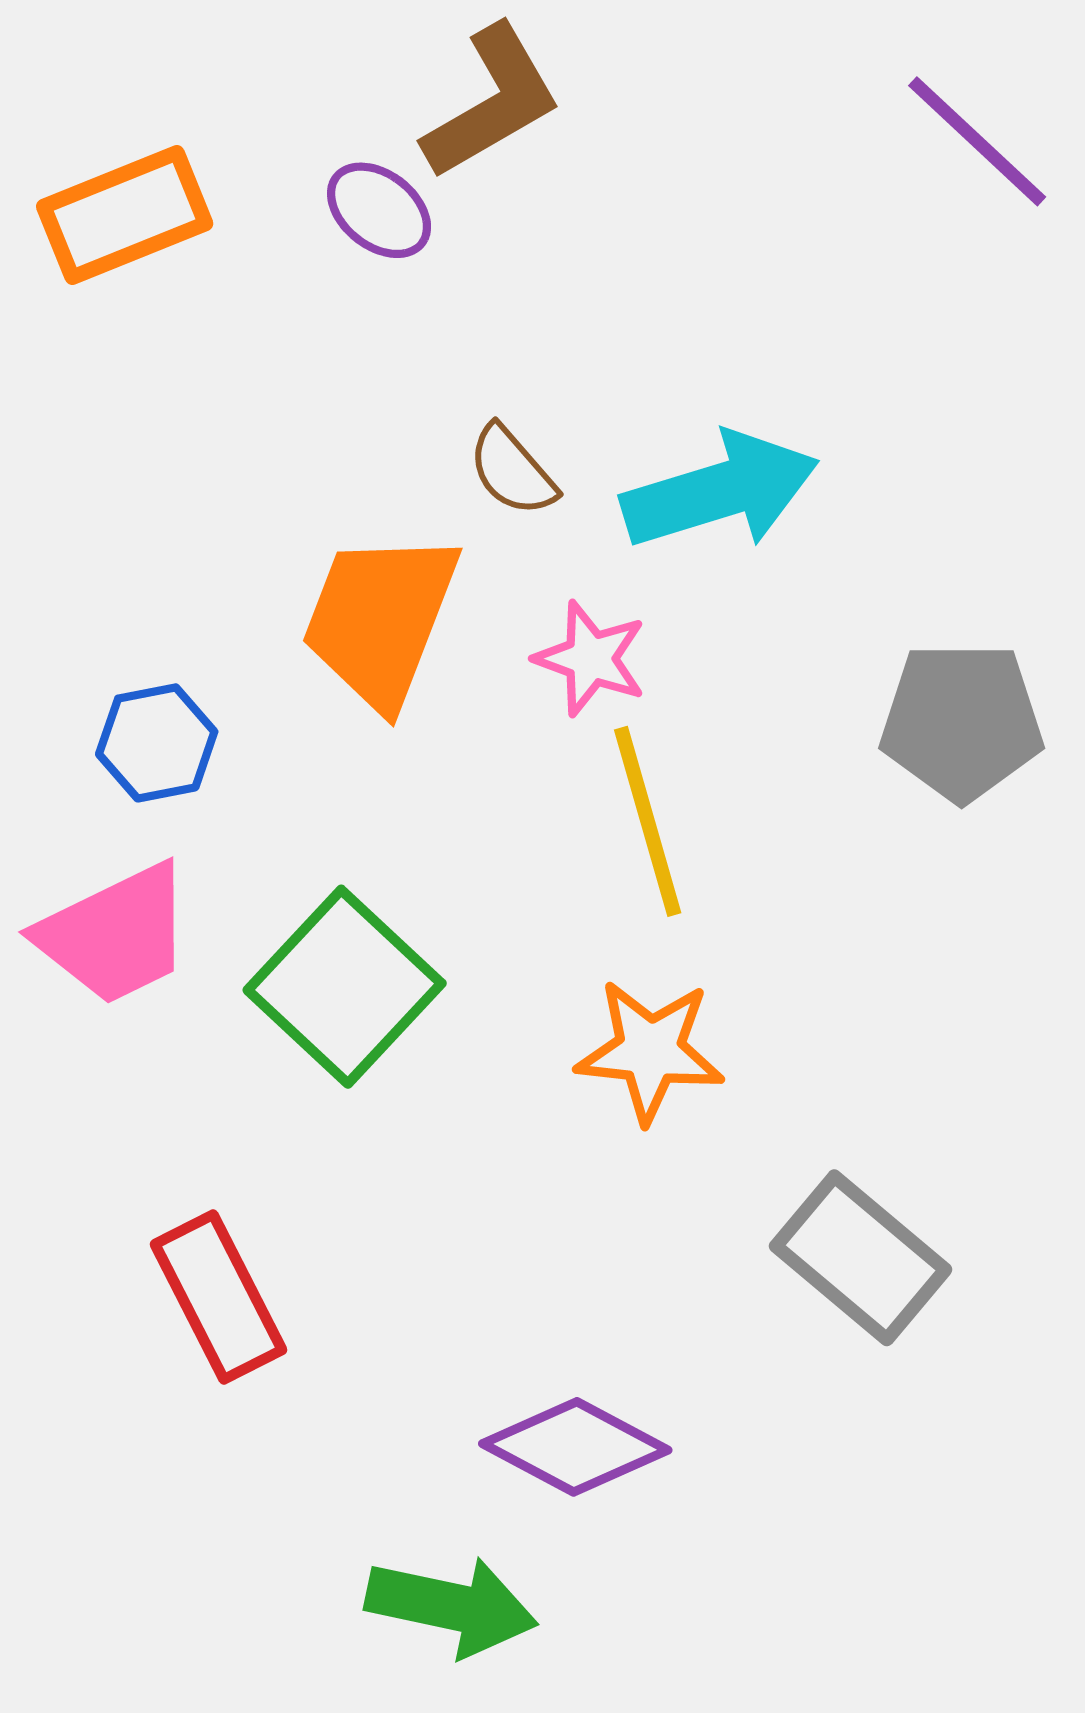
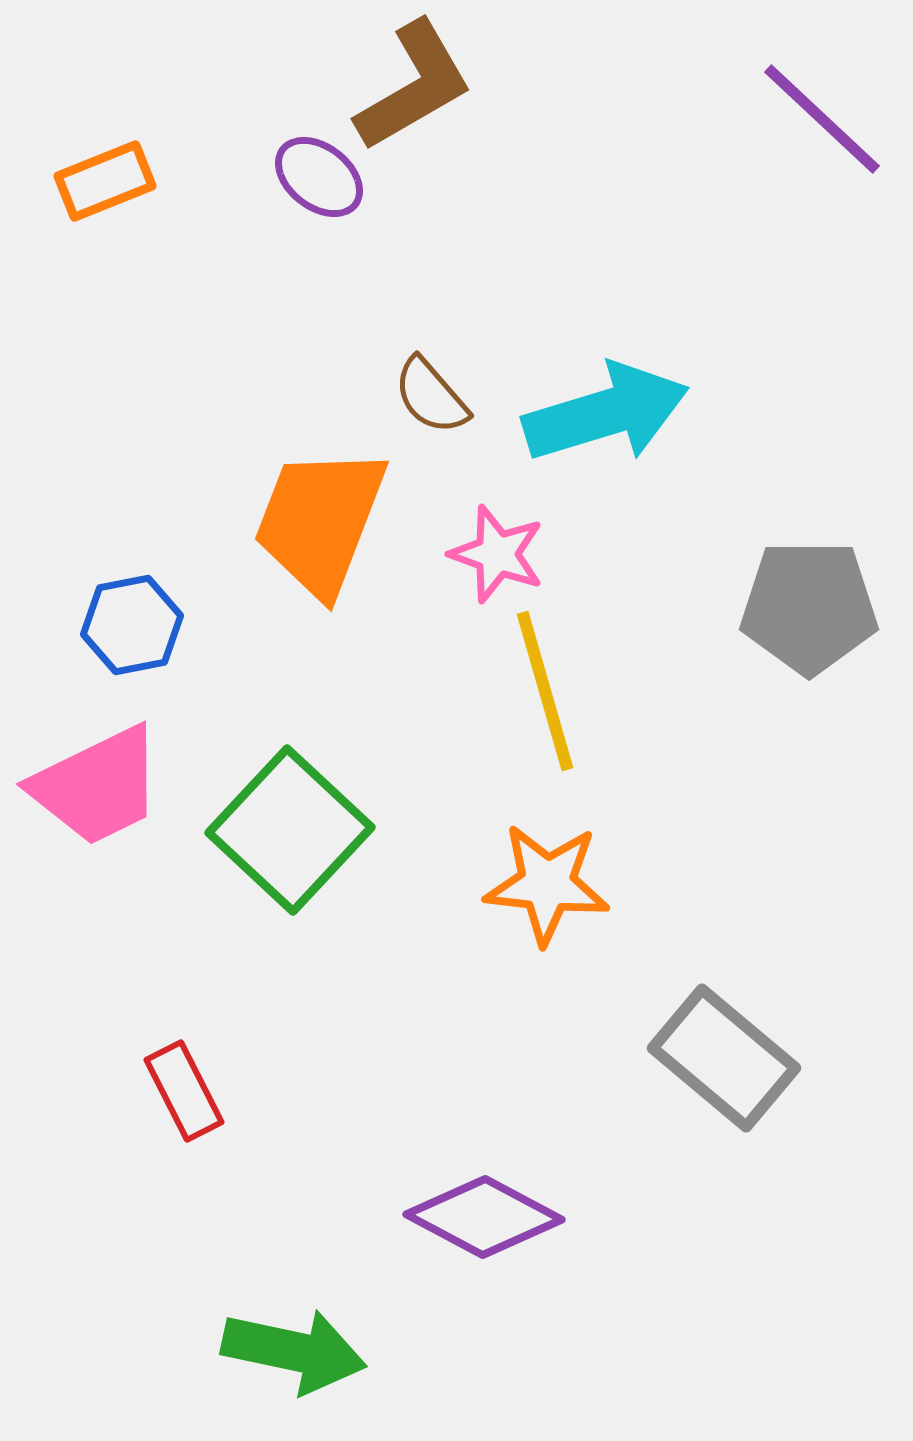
orange rectangle: (125, 215) -> (105, 181), size x0.7
red rectangle: (218, 1297) -> (184, 1091), size x0.7
green arrow: (452, 1606) -> (294, 1351), moved

